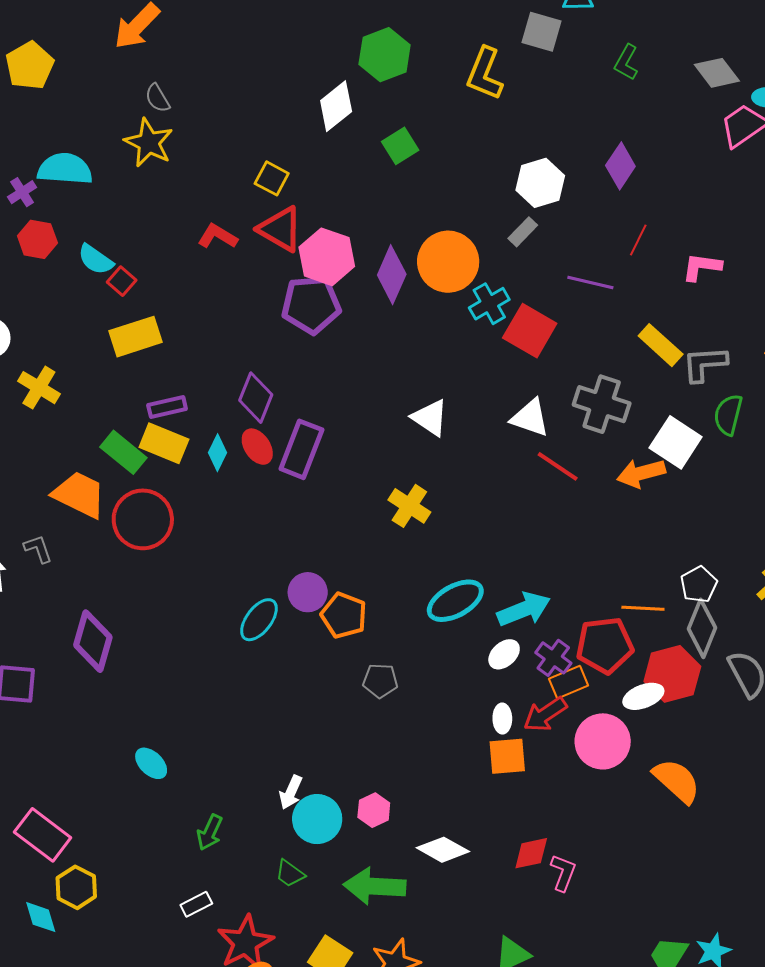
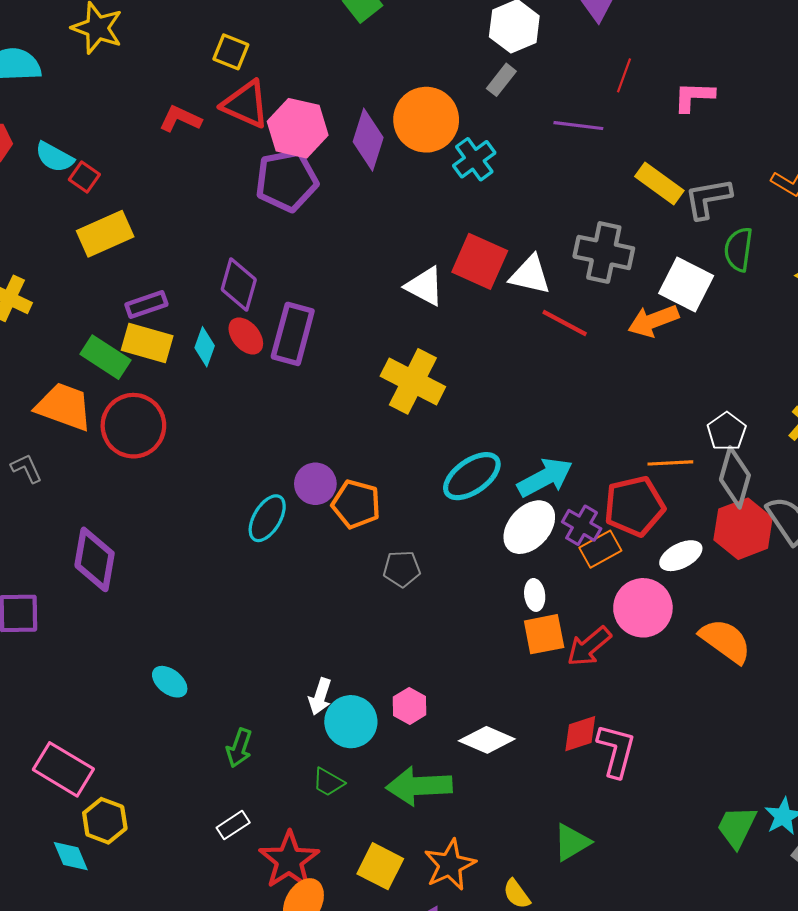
red square: (530, 331) -> (480, 261), moved
yellow cross: (409, 506) -> (413, 381), size x1.4
white ellipse: (504, 654) -> (529, 527), size x1.6
red hexagon: (672, 674) -> (743, 529), moved
red arrow: (545, 714) -> (589, 646), moved
pink L-shape: (563, 873) -> (616, 750), size x1.4

